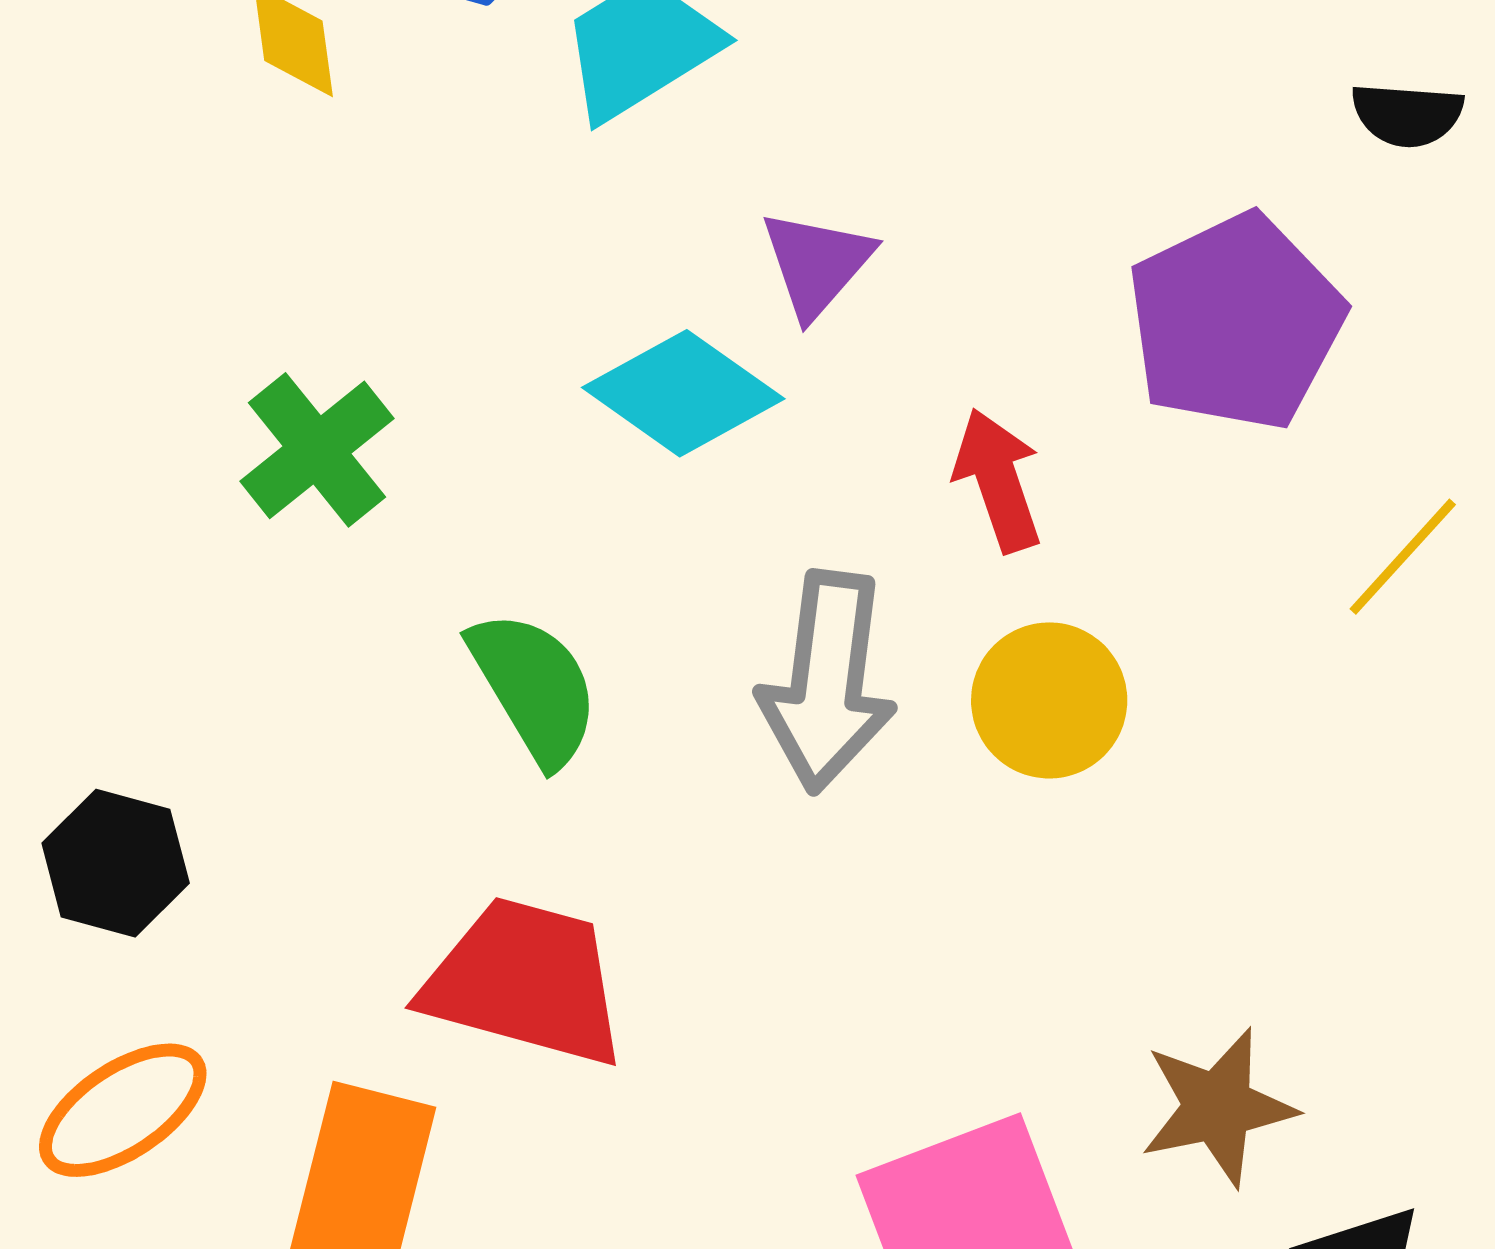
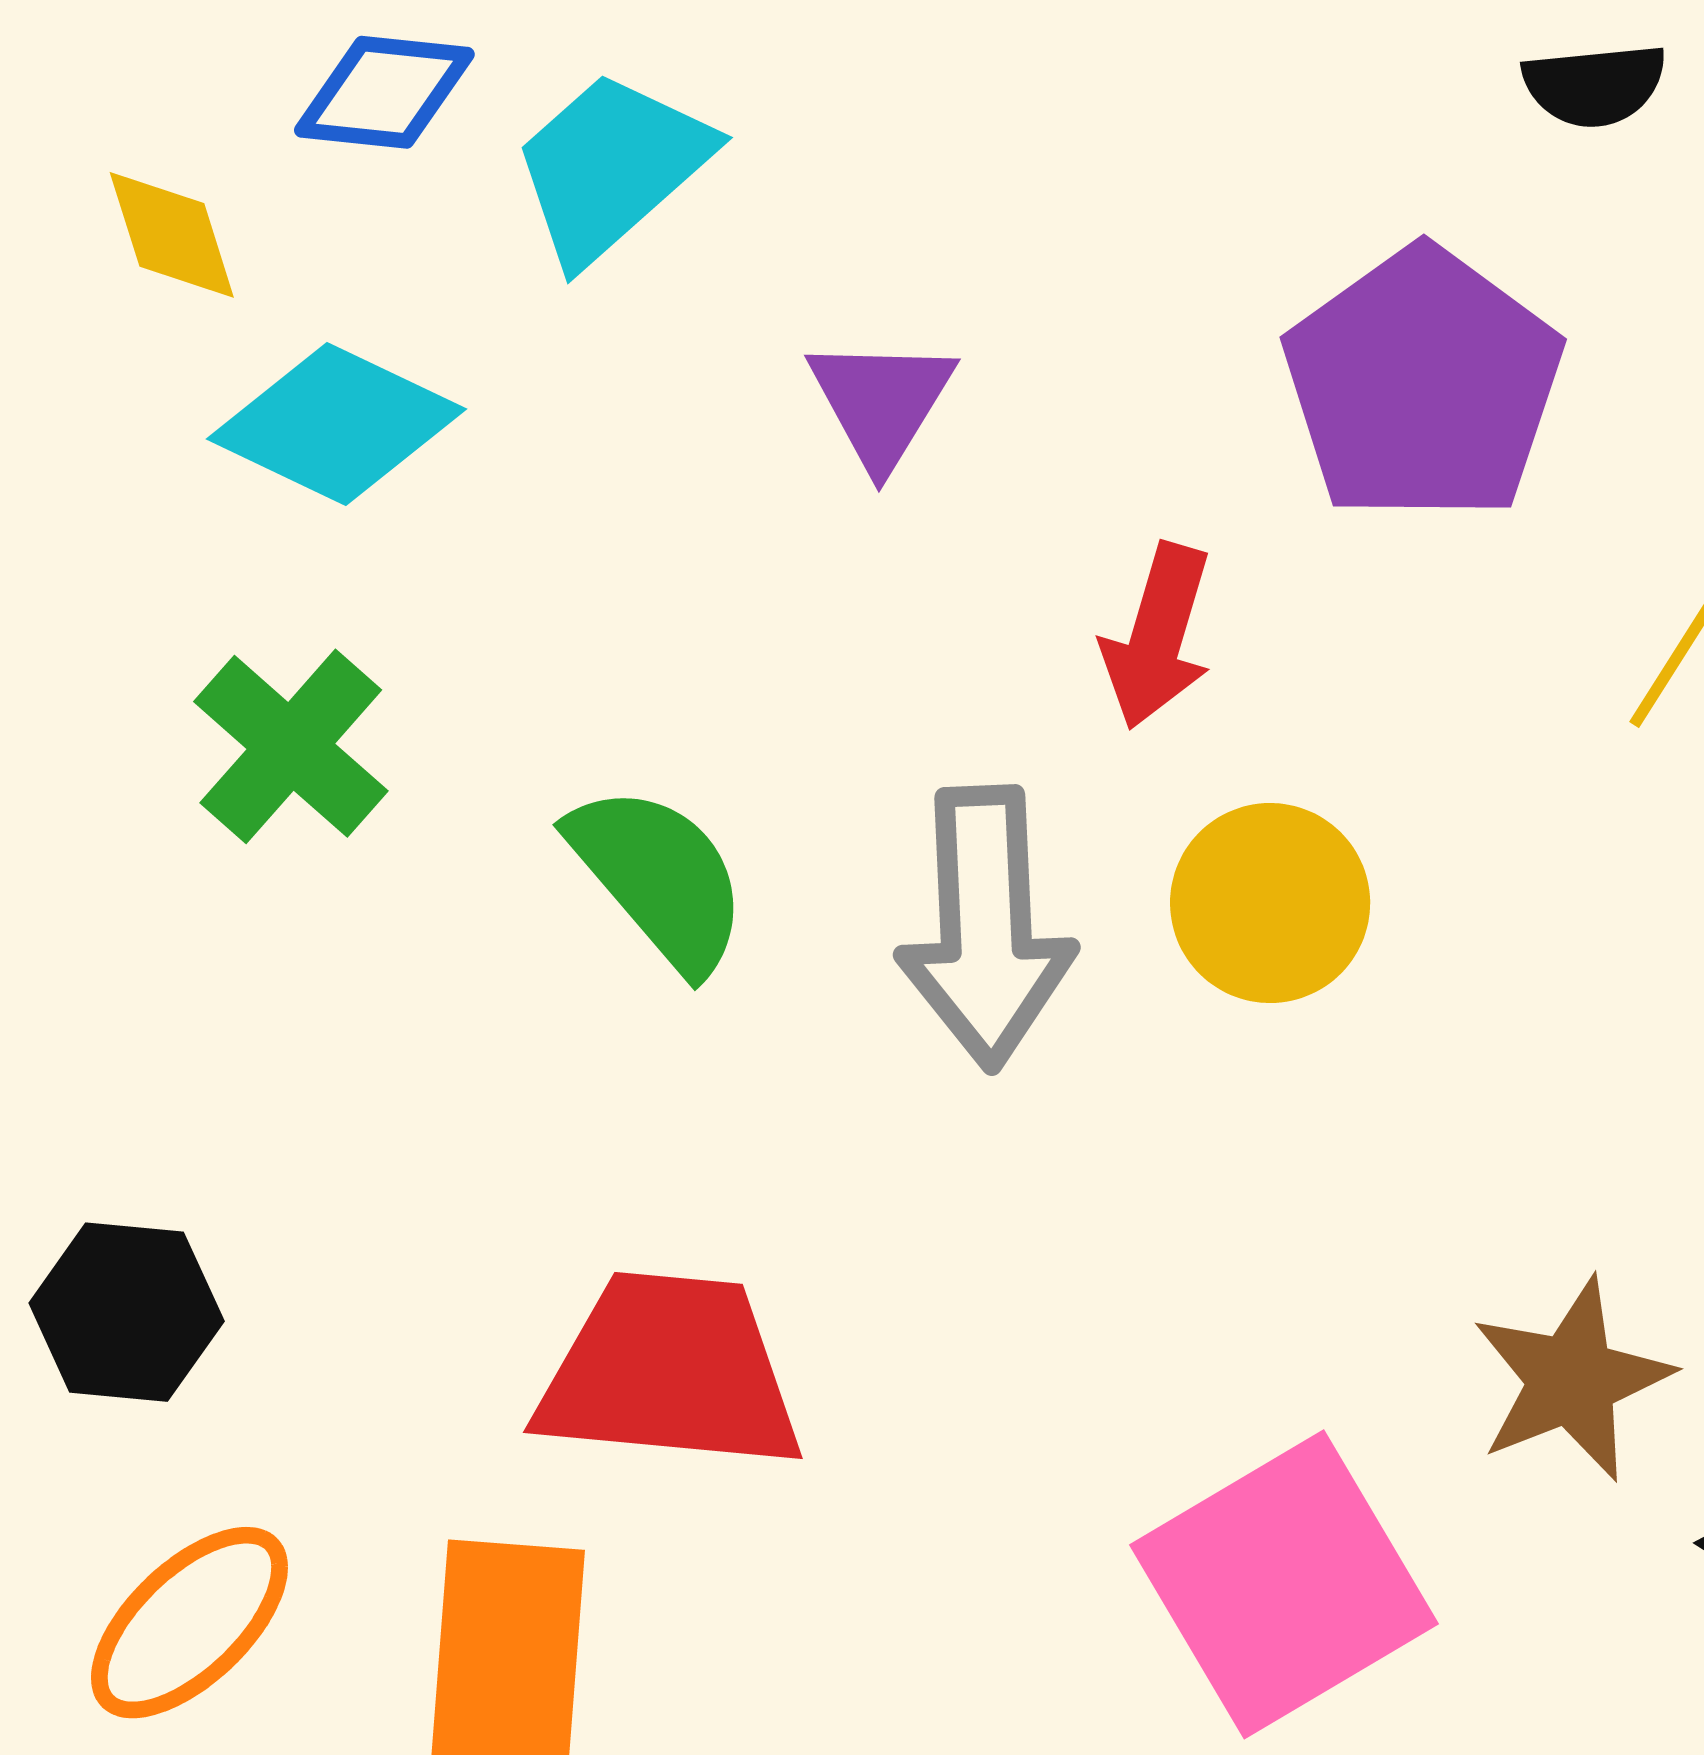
cyan diamond: (683, 393) -> (336, 424), moved
red arrow: (998, 480) -> (1157, 636), turned -135
green semicircle: (534, 688) -> (659, 878), moved

